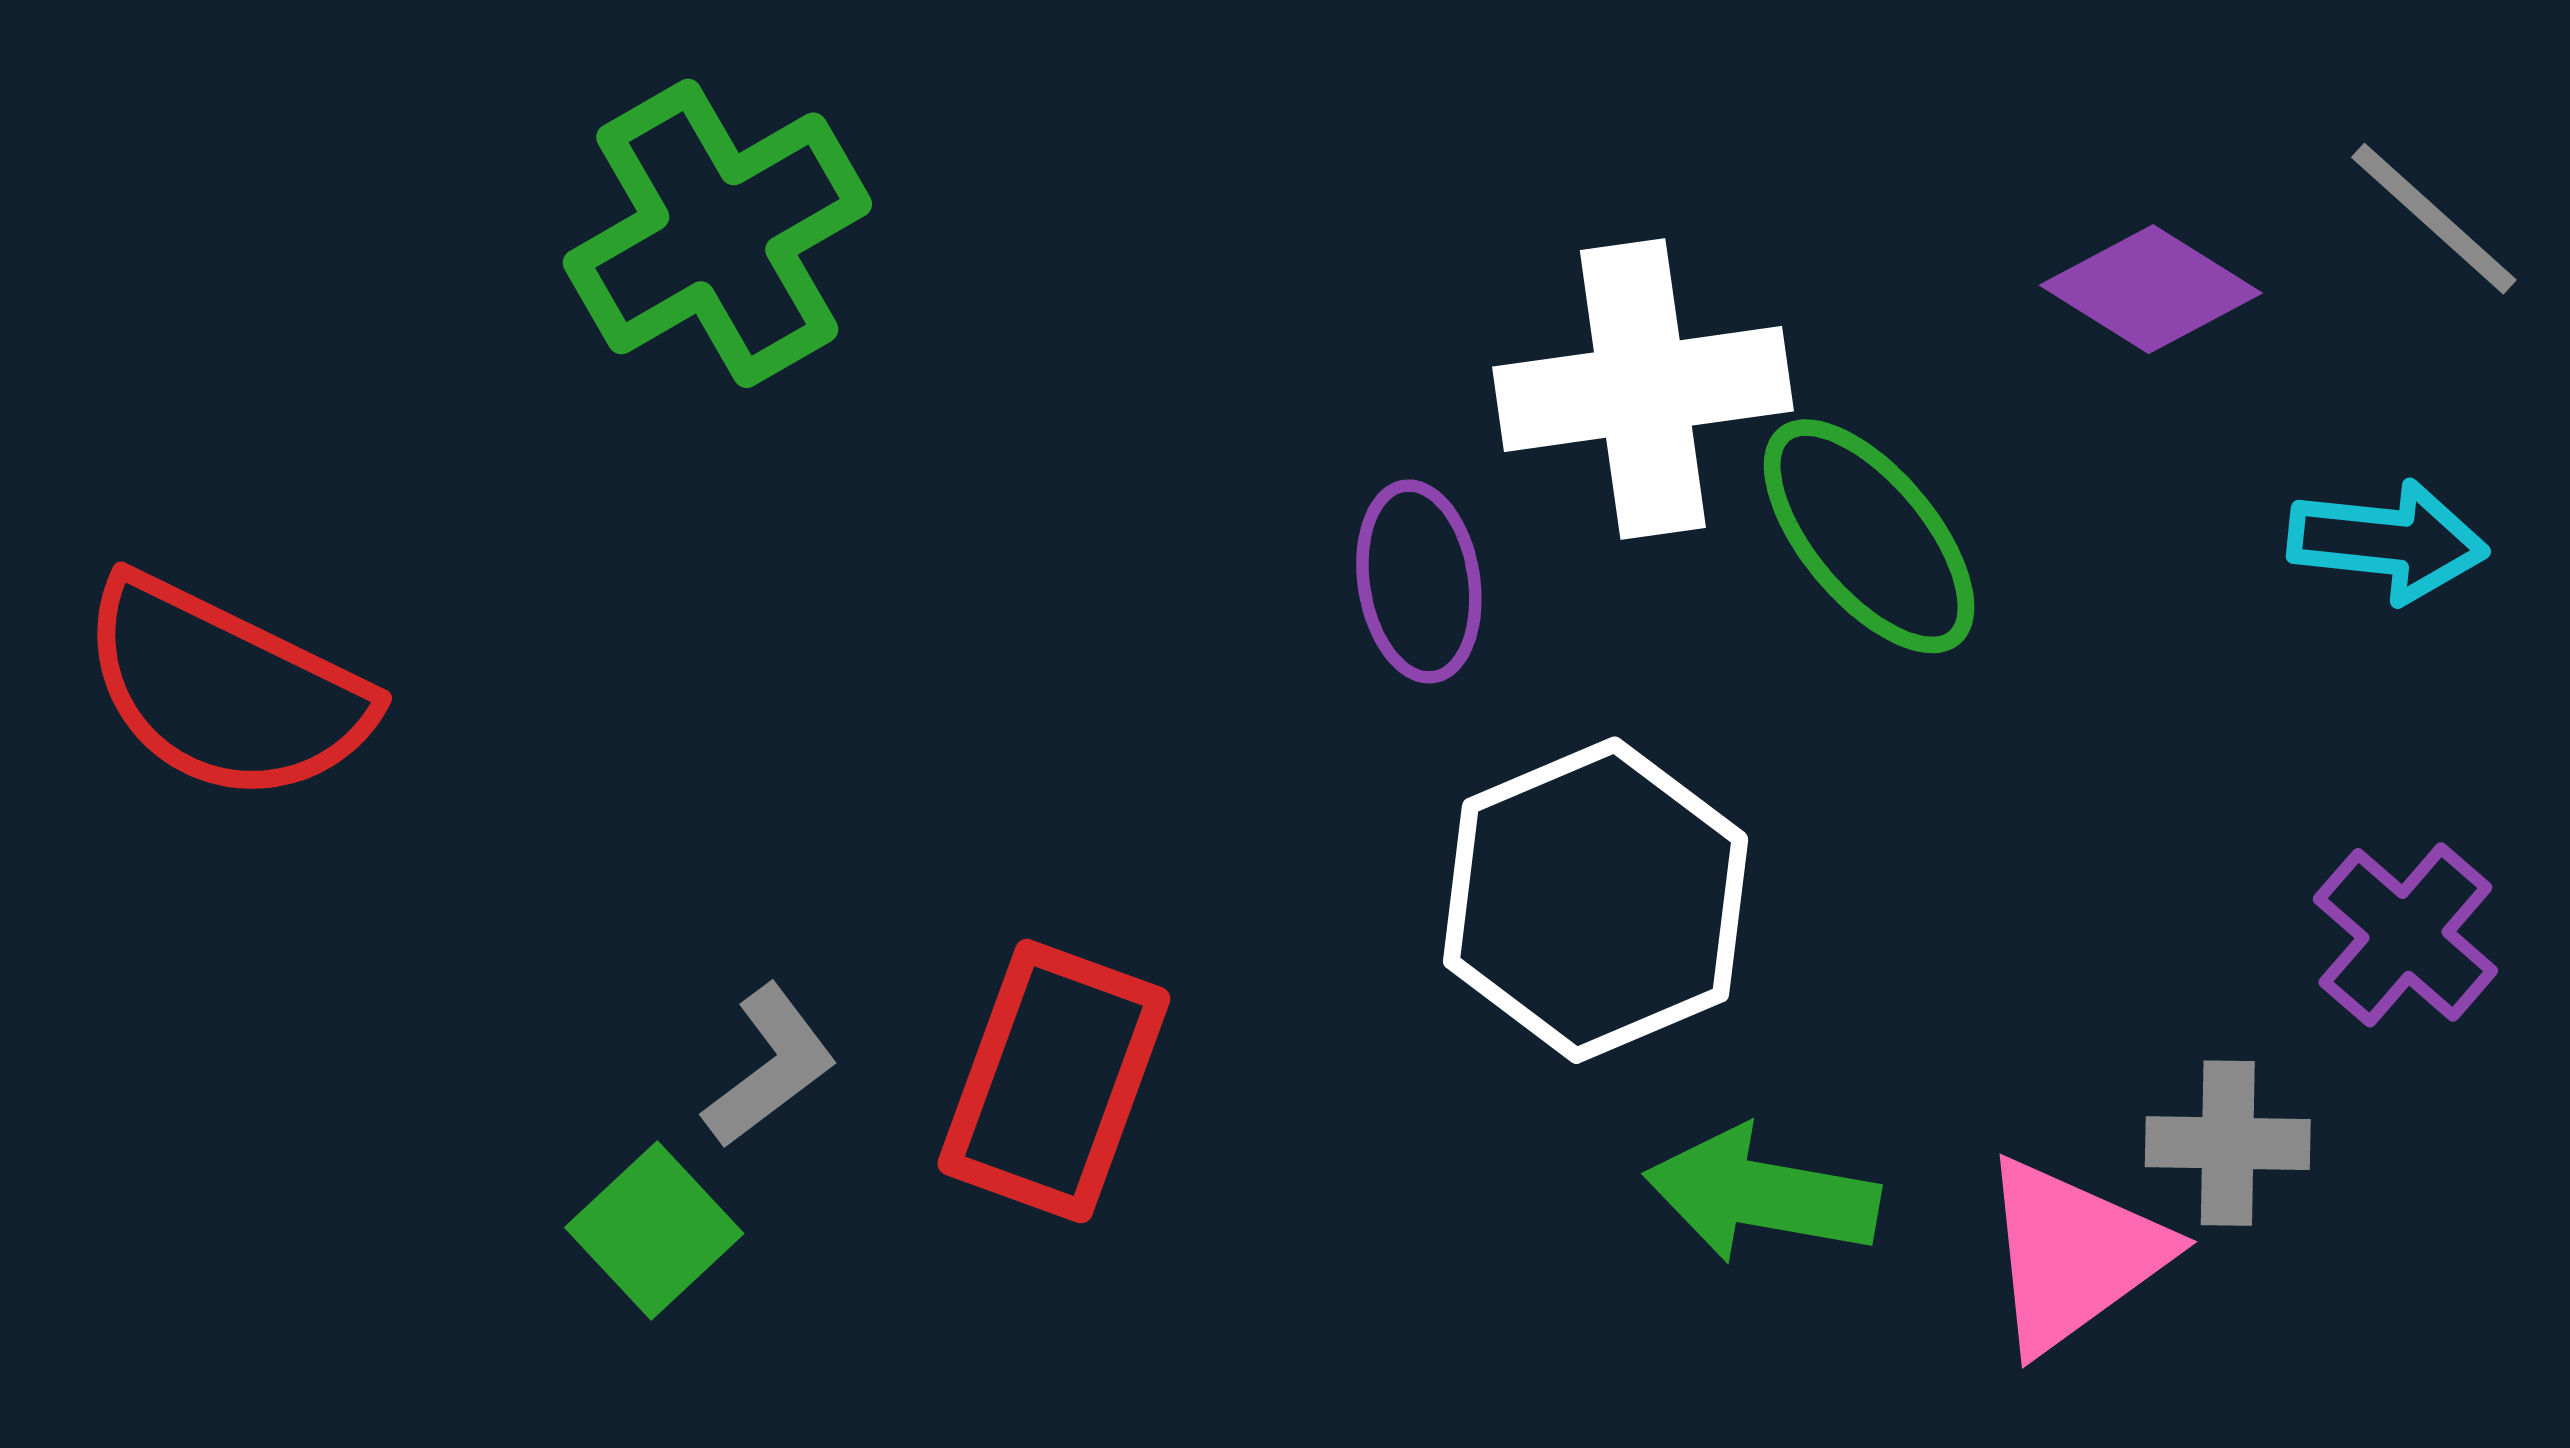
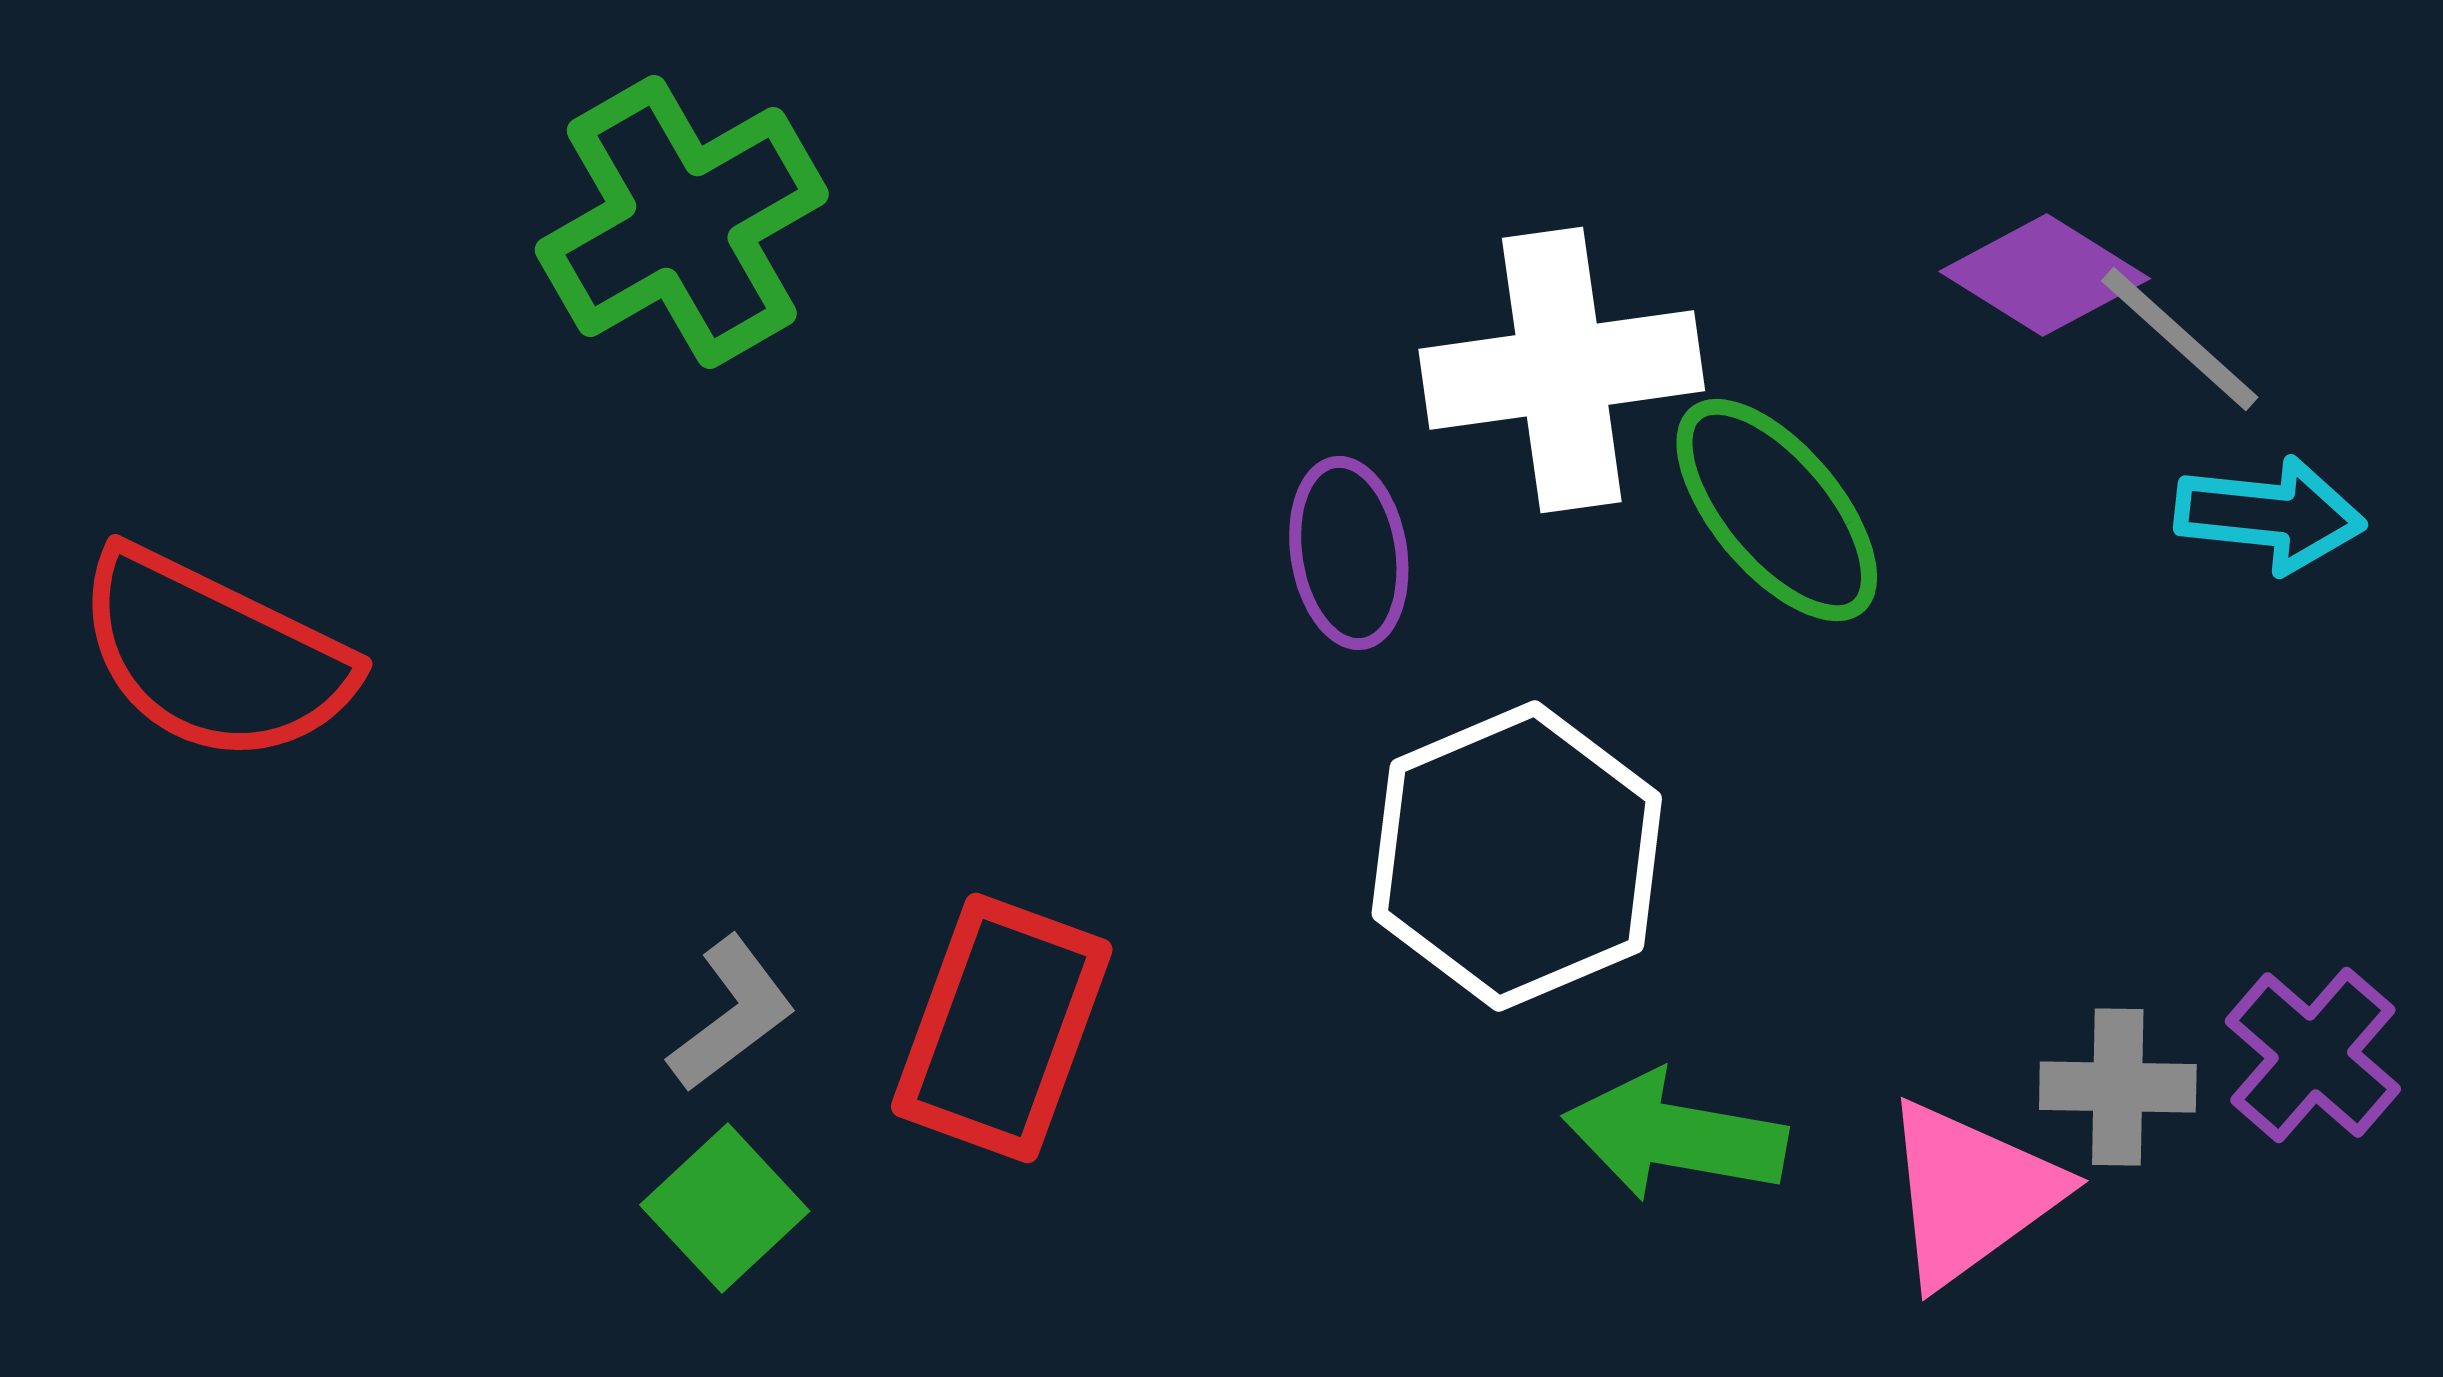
gray line: (2434, 219) -> (2180, 339), moved
purple cross: (2405, 935) -> (2313, 1055), moved
green square: (654, 1230) -> (725, 1208), moved

